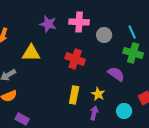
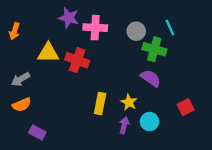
pink cross: (79, 22) -> (95, 28), moved
green cross: (133, 53) -> (154, 49), moved
red cross: (75, 59) -> (77, 60), moved
cyan circle: (124, 111) -> (149, 122), moved

